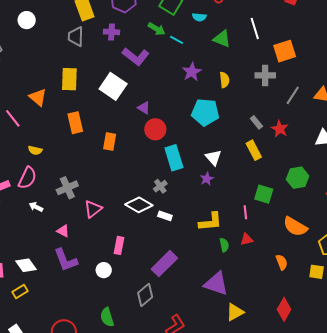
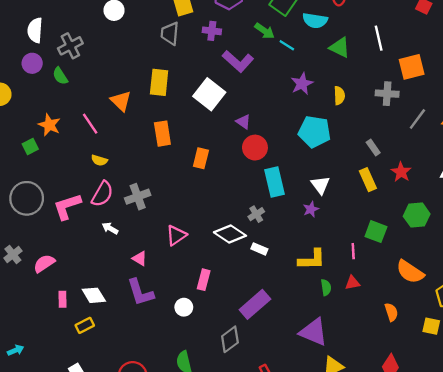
cyan semicircle: (199, 17) -> (315, 20), size x1.5
red star: (280, 129) -> (401, 172), moved
yellow semicircle: (35, 150) -> (99, 160), moved
gray cross: (67, 188) -> (138, 197), moved

